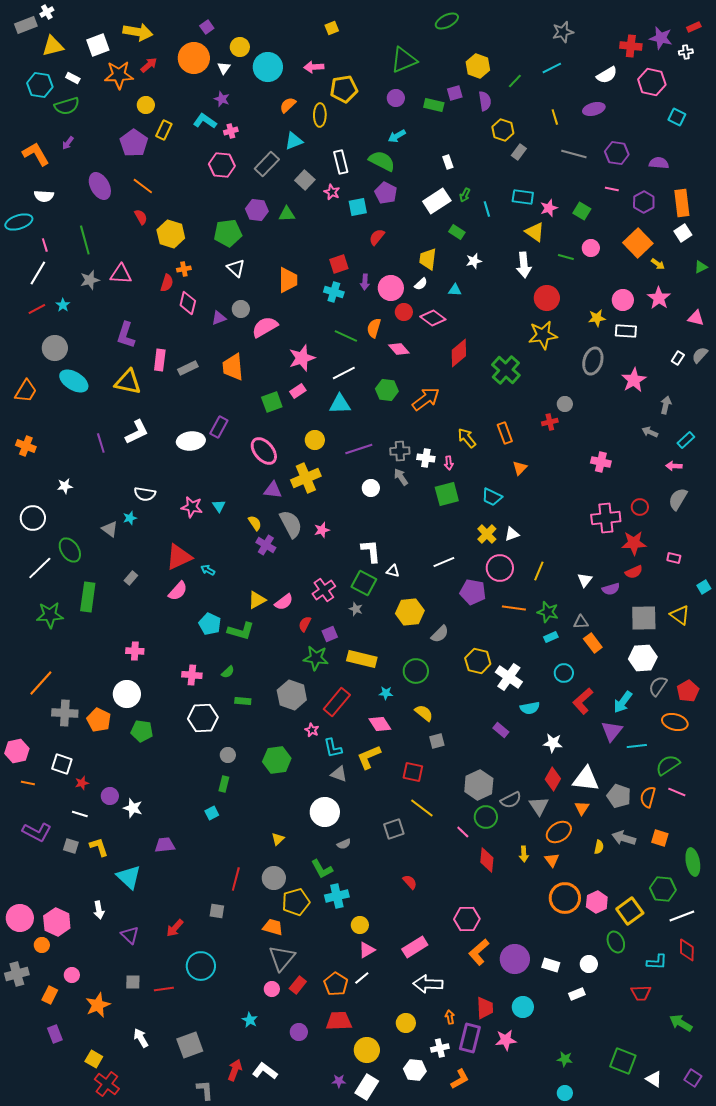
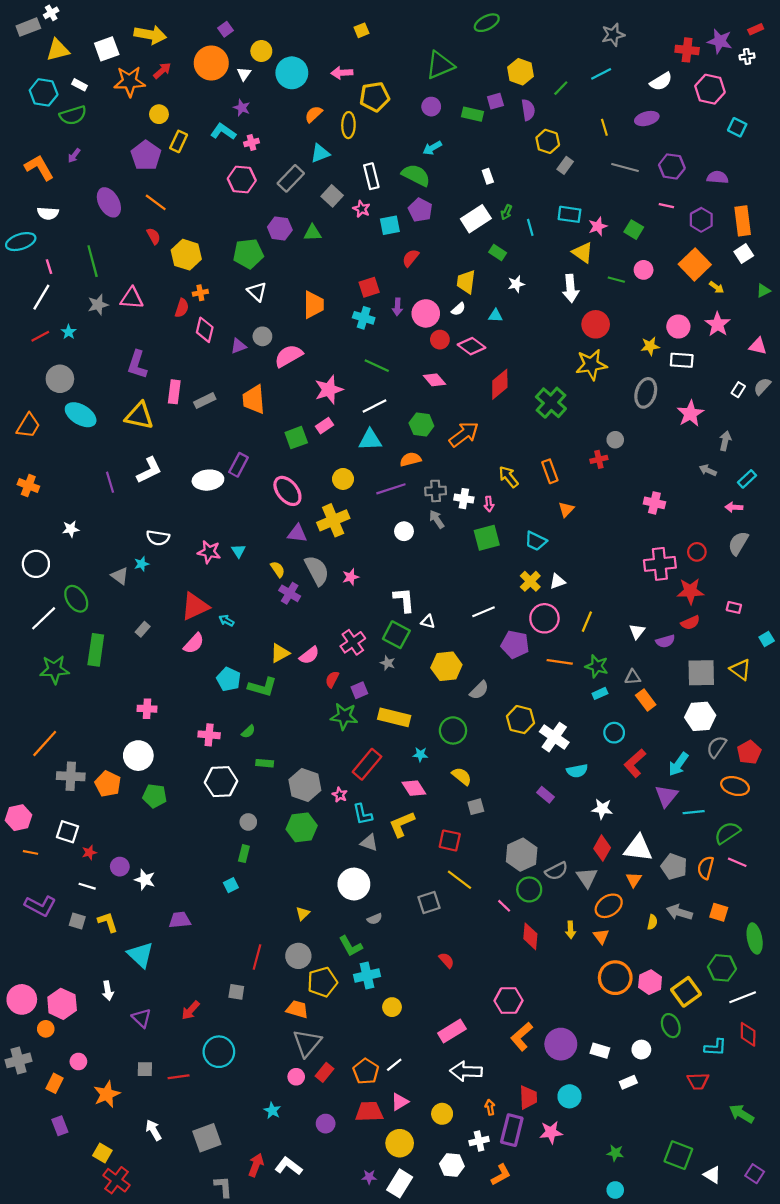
orange semicircle: (374, 328) -> (411, 459), moved, turned 60
gray hexagon: (292, 695) -> (305, 785), moved
pink triangle: (367, 950) -> (400, 1102), moved

